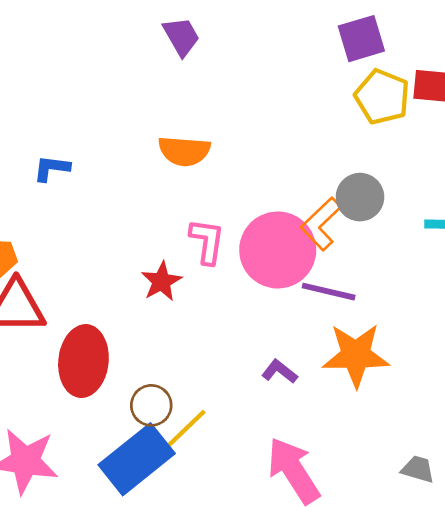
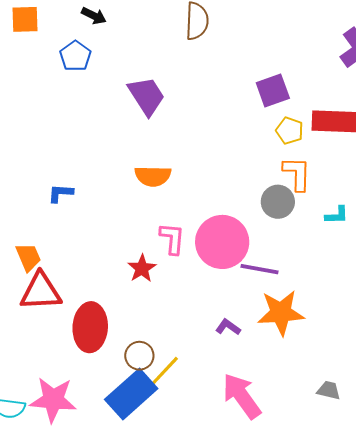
purple trapezoid: (181, 37) -> (146, 96), size x1.4
yellow pentagon: (382, 97) -> (290, 131), size x0.7
orange L-shape: (321, 224) -> (297, 174), moved, turned 138

